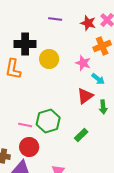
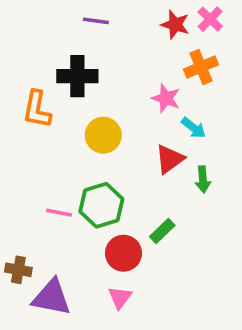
purple line: (55, 19) -> (96, 21), moved
black cross: (25, 44) -> (77, 76), moved
yellow circle: (49, 59) -> (103, 135), moved
red circle: (29, 147) -> (124, 253), moved

